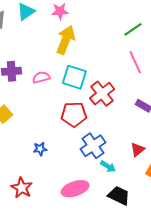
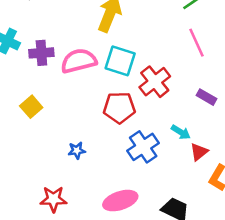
pink semicircle: (41, 77) -> (79, 61), size x1.6
cyan arrow: (108, 166) -> (181, 132), moved
red star: (22, 188) -> (53, 199), turned -30

